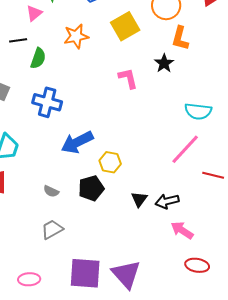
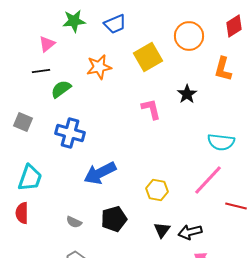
pink triangle: (34, 13) -> (47, 44), moved
orange L-shape: (180, 38) -> (223, 69), moved
green semicircle: (38, 58) -> (61, 89), turned -145
yellow hexagon: (110, 162) -> (157, 190), moved

